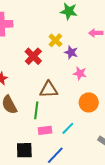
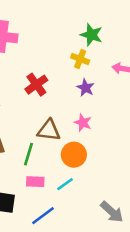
yellow cross: (55, 40) -> (80, 59), moved, turned -32
pink star: (80, 73) -> (83, 123), moved
orange circle: (89, 102) -> (74, 155), moved

